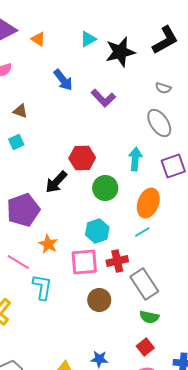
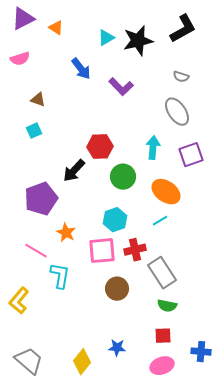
cyan triangle: (88, 39) -> (106, 38), moved
orange ellipse: (148, 203) -> (166, 192), turned -76
red square: (145, 347) -> (163, 336), turned 36

